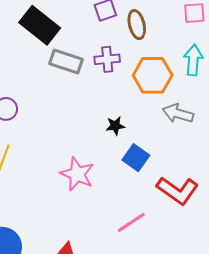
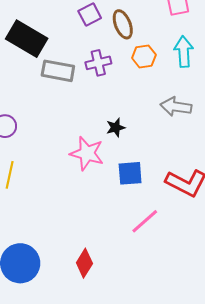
orange hexagon: (153, 75) -> (144, 56), moved, size x0.6
blue square: (136, 158) -> (130, 173), moved, turned -32
pink star: (77, 174) -> (87, 153), moved

